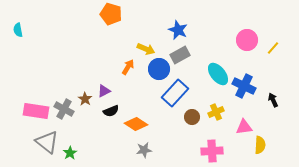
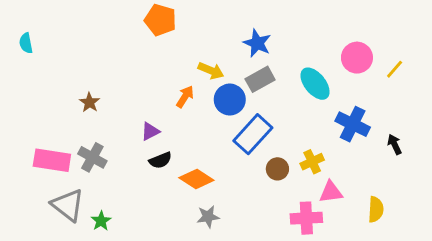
cyan ellipse: (218, 74) -> (315, 84), moved
brown star: (85, 99) -> (90, 102), moved
pink triangle: (244, 127) -> (331, 192), moved

